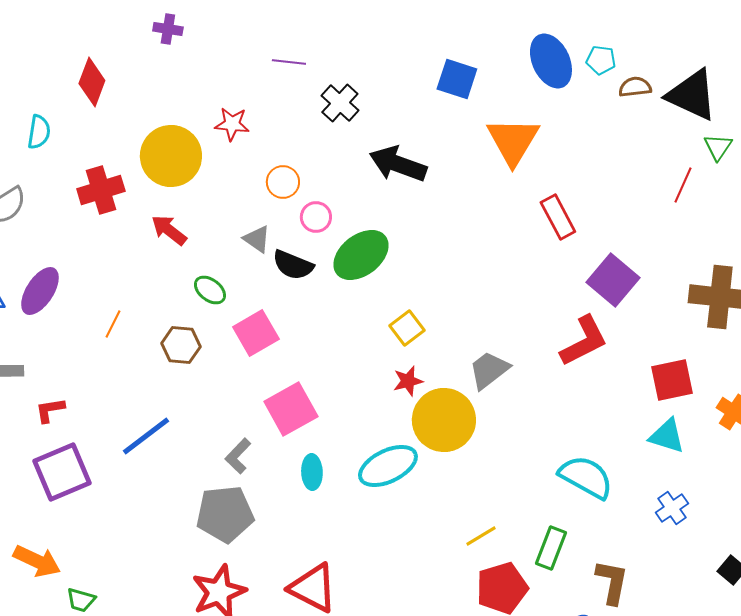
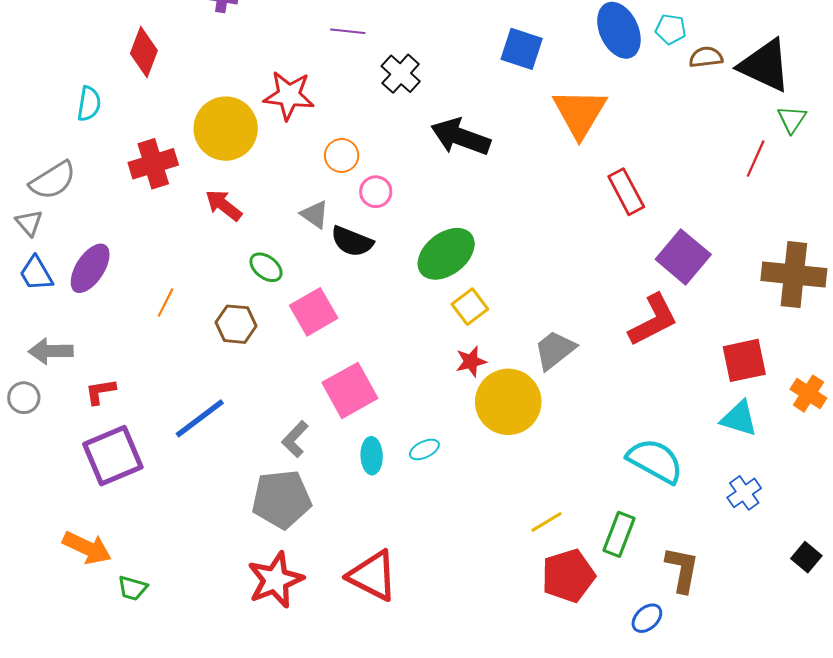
red star: (232, 124) -> (289, 95), size x1.4
green ellipse: (361, 255) -> (446, 254), moved
cyan ellipse: (388, 466) -> (424, 449), moved, size x0.5

